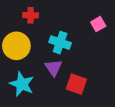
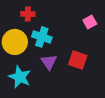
cyan cross: (60, 43) -> (42, 37), moved
red square: (76, 84) -> (78, 60), moved

